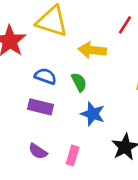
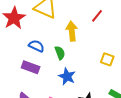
yellow arrow: (92, 50) -> (72, 31), turned 72

